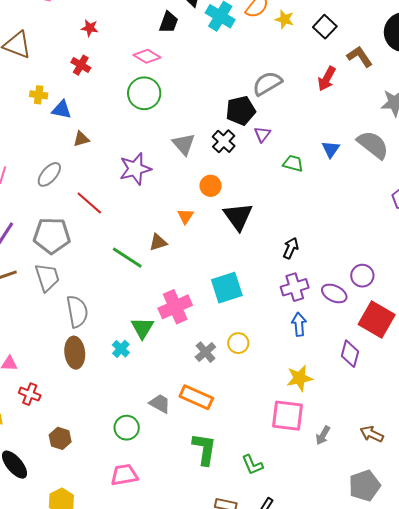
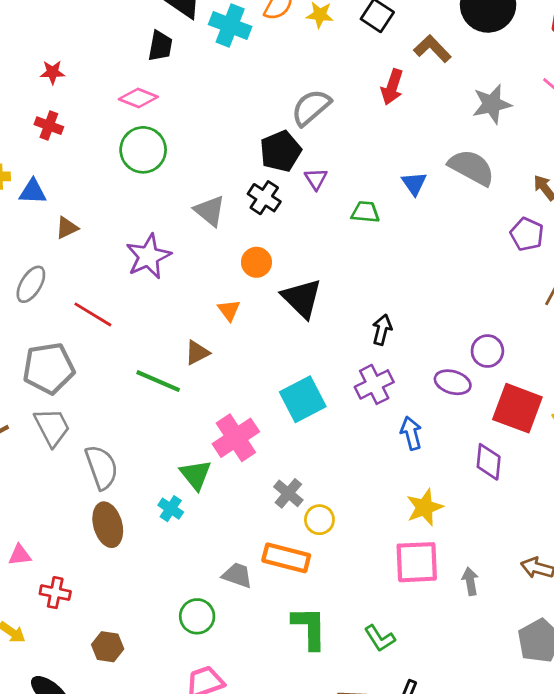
purple cross: (295, 287) -> (374, 384), moved
yellow circle: (238, 343) -> (319, 520), moved
gray arrow: (323, 435) -> (470, 581), turned 150

